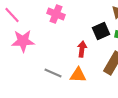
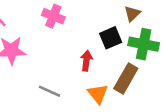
orange triangle: (78, 75) -> (98, 94), moved, turned 48

